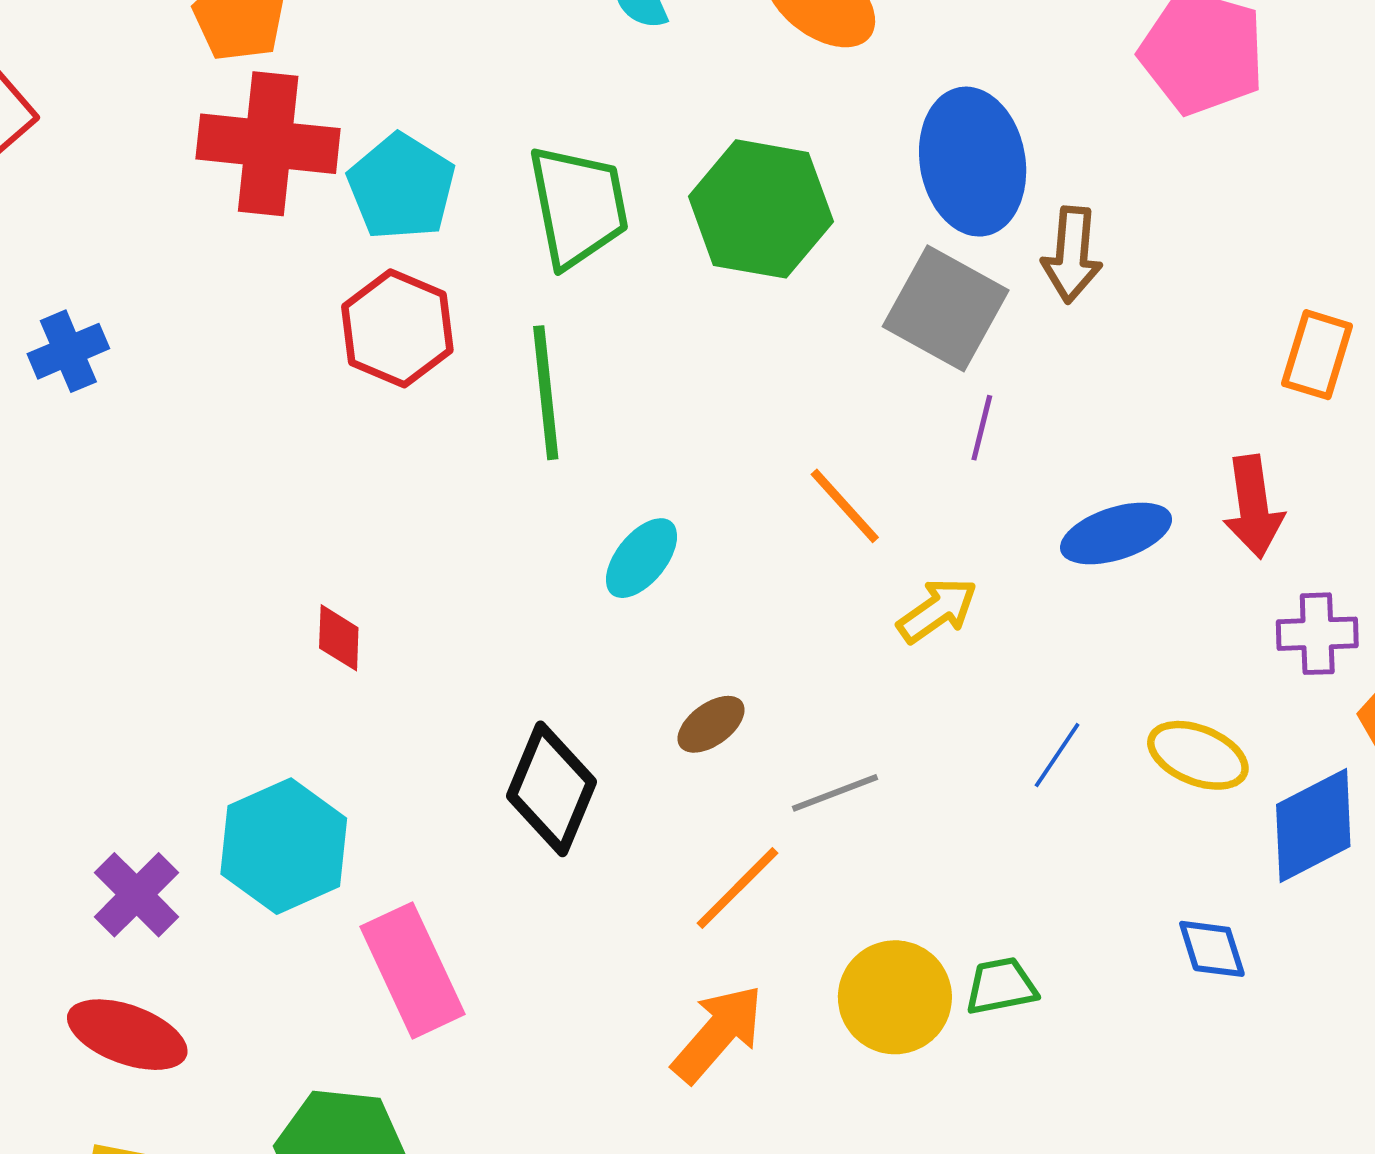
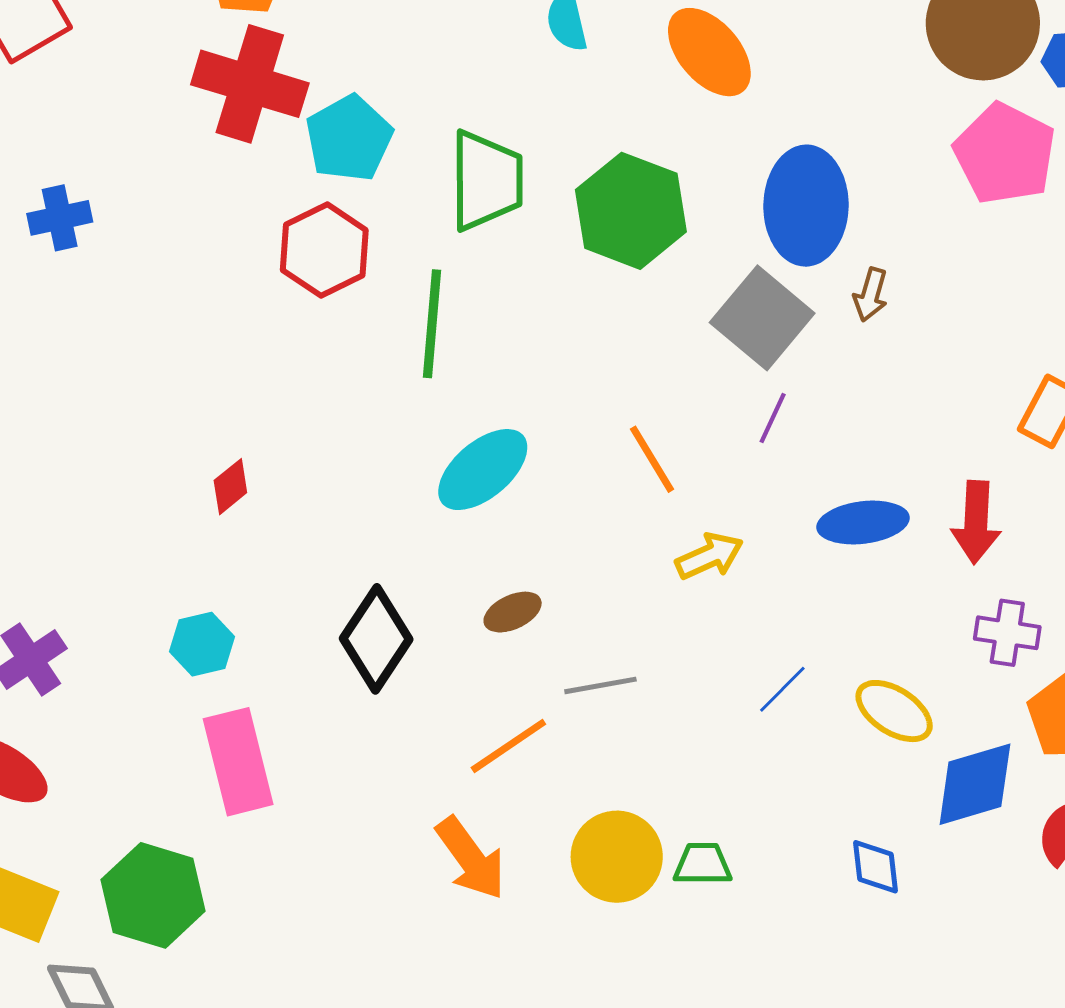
brown arrow: (1072, 255) -> (871, 295), size x0.7
cyan ellipse: (642, 558) -> (483, 470), size x1.4
red diamond: (339, 638) -> (230, 487), turned 38
cyan hexagon: (284, 846) -> (202, 644), moved, size x0.6
orange arrow: (718, 1034) -> (471, 858), turned 92

